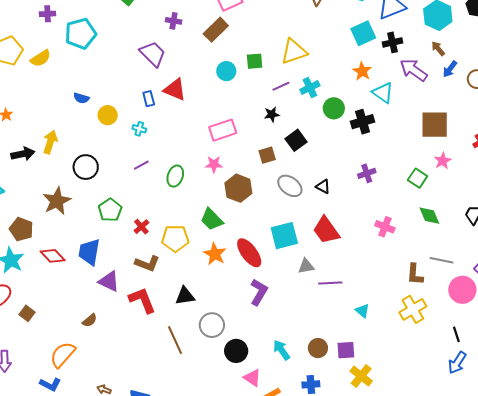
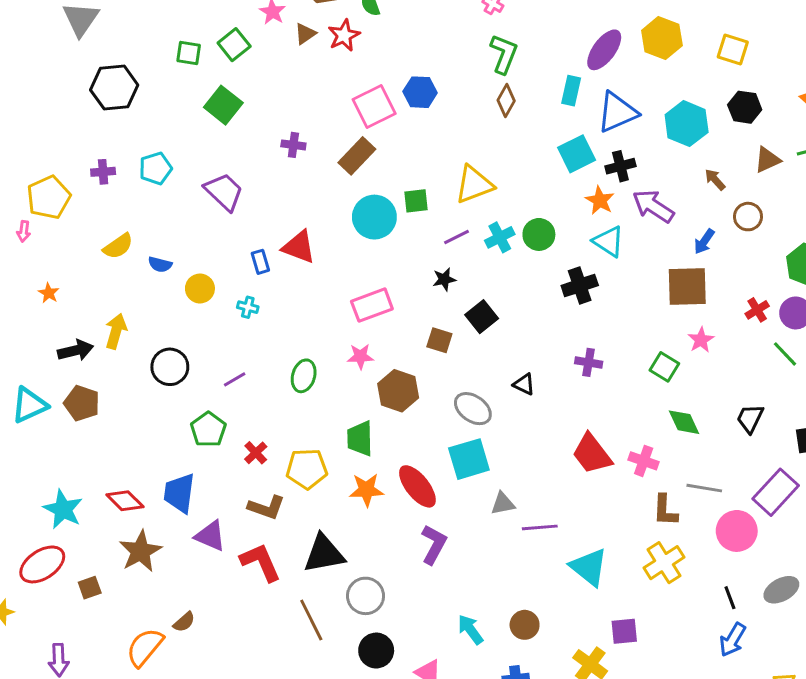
purple cross: (48, 14) -> (103, 172), moved
cyan pentagon: (81, 34) -> (156, 168), size x0.7
brown arrow: (438, 49) -> (715, 180), moved
purple trapezoid: (153, 54) -> (224, 192), moved
yellow semicircle: (41, 58) -> (118, 246), moved
blue arrow: (450, 69) -> (704, 242), moved
cyan circle: (226, 71) -> (374, 217), size x1.5
orange star: (362, 71) -> (600, 200), moved
green circle: (334, 108) -> (539, 234), moved
brown square: (267, 155) -> (439, 340), turned 36
purple line: (141, 165) -> (235, 379), moved
purple cross: (367, 173) -> (589, 362), turned 30
gray ellipse: (290, 186) -> (473, 409), moved
brown star: (57, 201) -> (140, 551), moved
green trapezoid: (212, 219) -> (360, 439), turned 45
pink cross: (385, 227) -> (644, 461), moved
brown pentagon: (21, 229) -> (82, 403), moved
red trapezoid: (326, 230) -> (592, 454), moved
orange star: (215, 254) -> (366, 490), turned -30
black triangle: (185, 296) -> (324, 554), size x1.4
cyan triangle: (362, 311) -> (589, 567), size x1.8
brown square: (27, 313) -> (90, 588), turned 35
brown semicircle: (90, 320) -> (184, 622), moved
purple square: (346, 350) -> (624, 631), moved
black circle: (236, 351) -> (376, 651), moved

